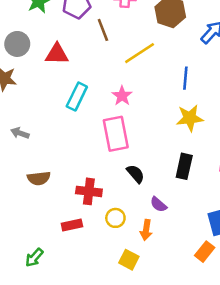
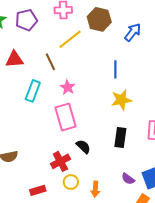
brown line: (103, 30) -> (50, 62), moved
yellow line: (140, 53) -> (70, 39), moved
red cross: (89, 191) -> (60, 161), moved, turned -30
purple semicircle: (158, 204) -> (128, 179), moved

